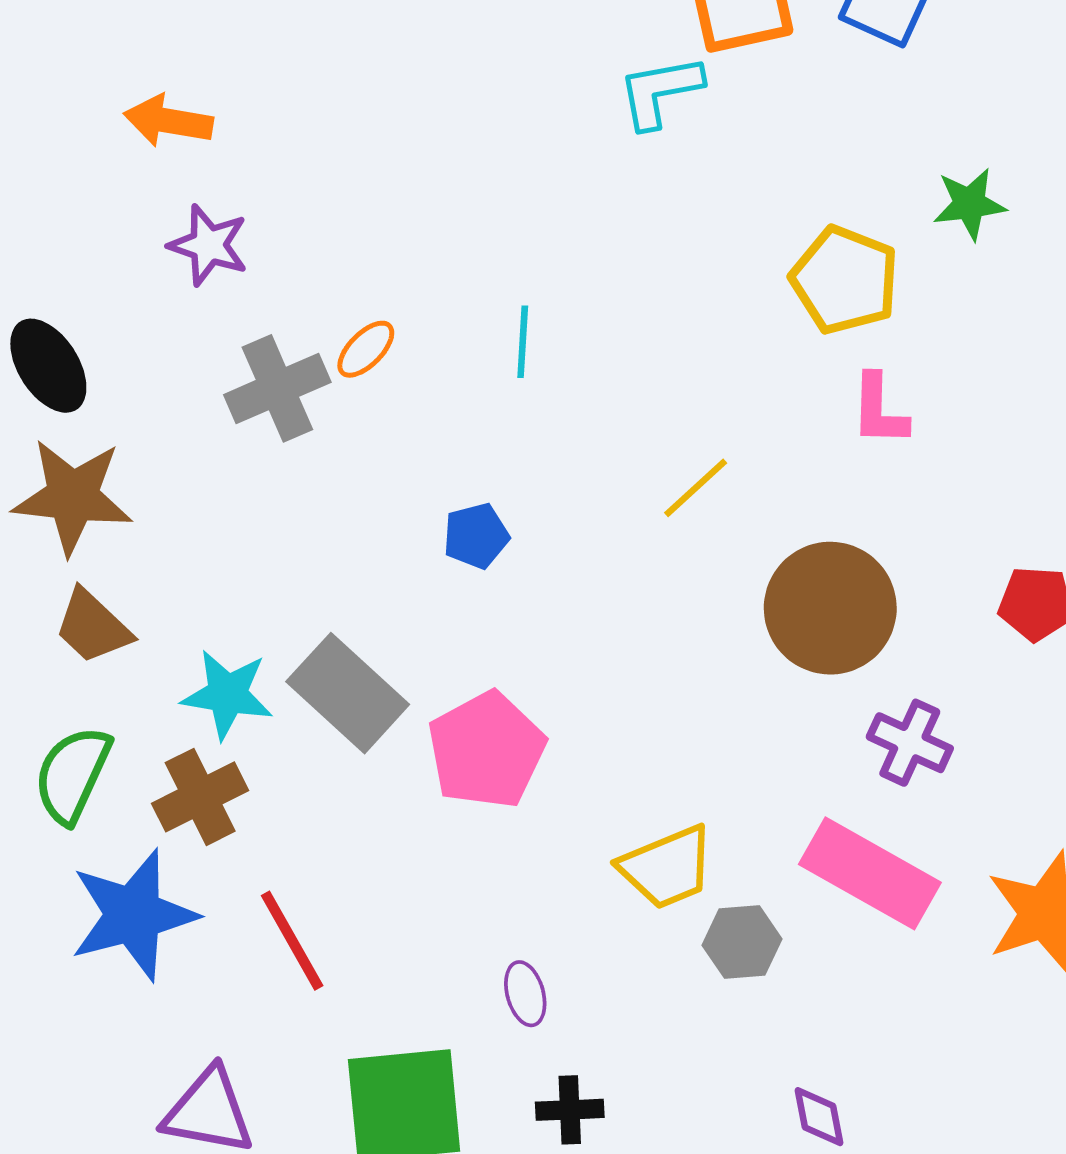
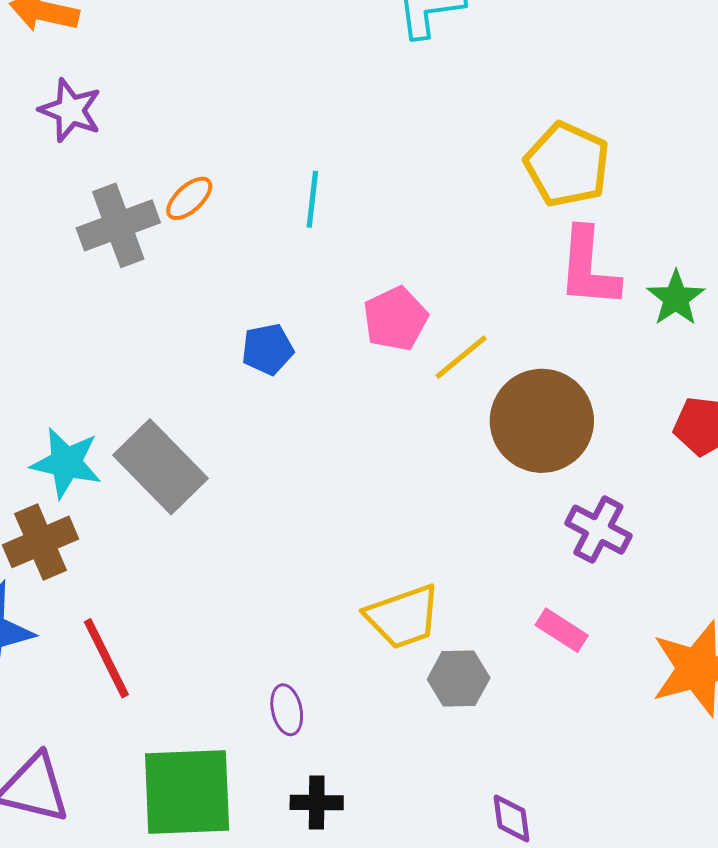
green star: (969, 204) -> (676, 298), moved, turned -30
pink L-shape: (879, 410) -> (588, 268), size x1.4
yellow line: (696, 488) -> (461, 357), moved
pink pentagon: (486, 750) -> (395, 319), moved, size x0.7
pink rectangle: (870, 873) -> (562, 630), size x0.5

